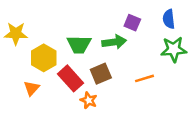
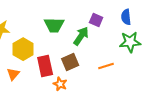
green arrow: (114, 42) -> (81, 36), turned -48
green trapezoid: (79, 44) -> (54, 25), moved
red rectangle: (70, 78) -> (45, 66), turned 30

